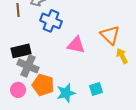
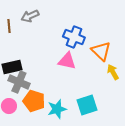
blue cross: (51, 21) -> (74, 37), moved
cyan square: (96, 89) -> (87, 105), size x1.5

